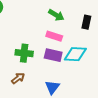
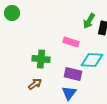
green arrow: (56, 15) -> (89, 21), moved, turned 91
purple rectangle: (53, 55) -> (73, 74), moved

